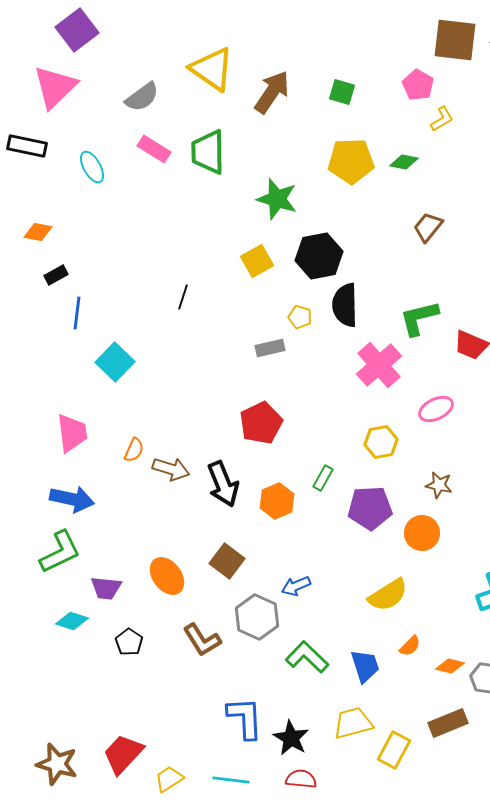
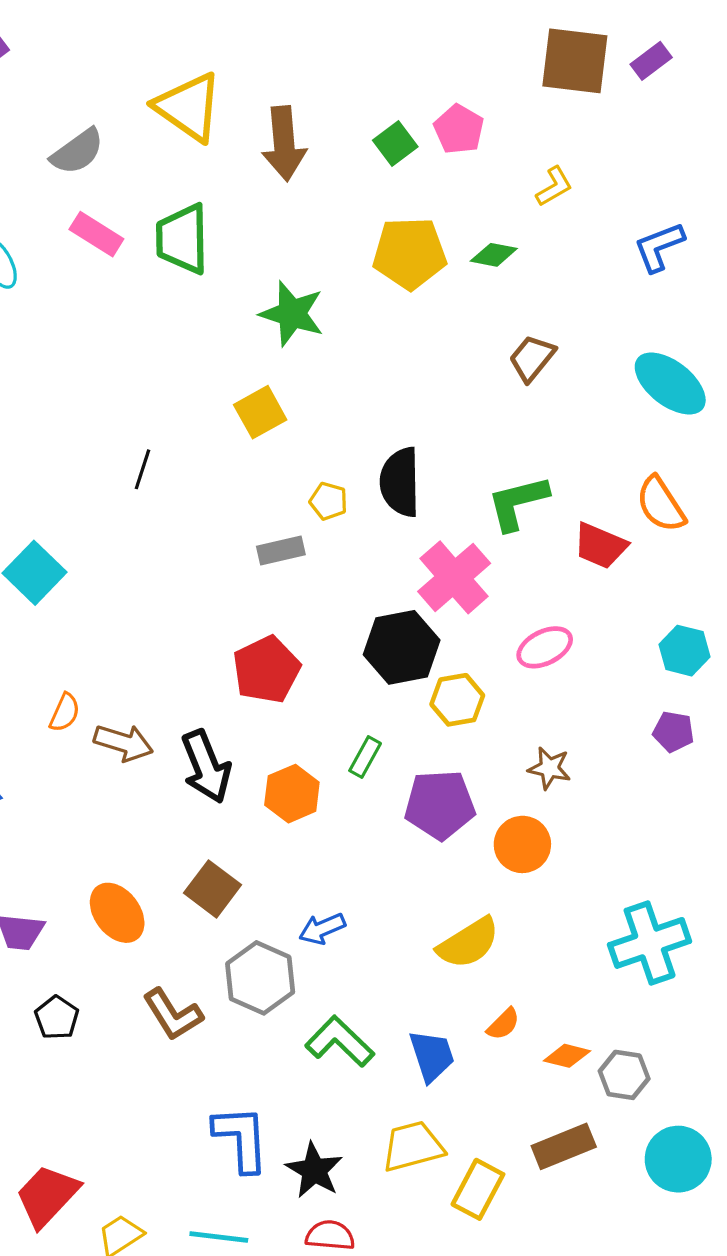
pink pentagon: (418, 85) -> (459, 129), moved
brown arrow: (272, 92) -> (284, 144), turned 141
green square: (342, 92) -> (395, 144), turned 36
black hexagon: (319, 256) -> (402, 647), moved

